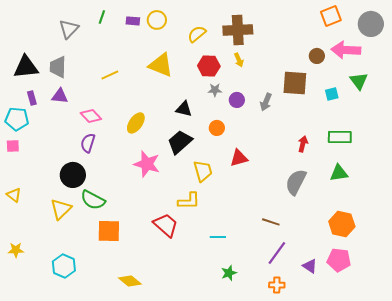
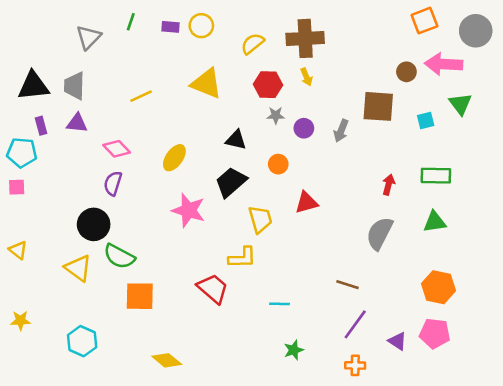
yellow triangle: (61, 209) -> (78, 268), turned -40

